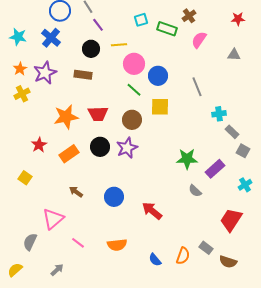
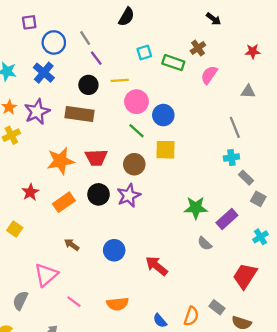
brown rectangle: (83, 75) -> (80, 114), size x1.4
gray line: (197, 87) -> (235, 127), moved

